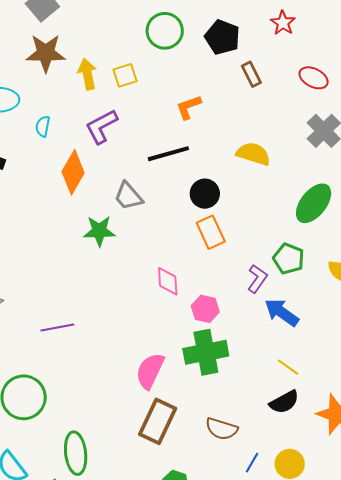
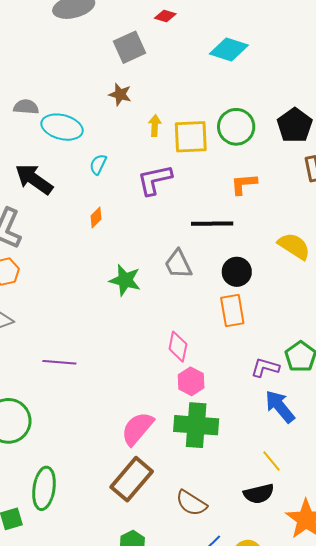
green circle: (165, 31) -> (236, 127), moved
brown star: (46, 53) -> (120, 94), size x0.6
yellow arrow: (87, 74) -> (155, 126), size x0.7
yellow square: (125, 75) -> (191, 137), size x1.5
orange diamond: (73, 172) -> (96, 217), moved, size x0.5
gray trapezoid: (128, 196) -> (178, 264), moved
purple L-shape: (257, 279) -> (265, 368), turned -124
pink hexagon: (205, 309) -> (191, 381), moved

